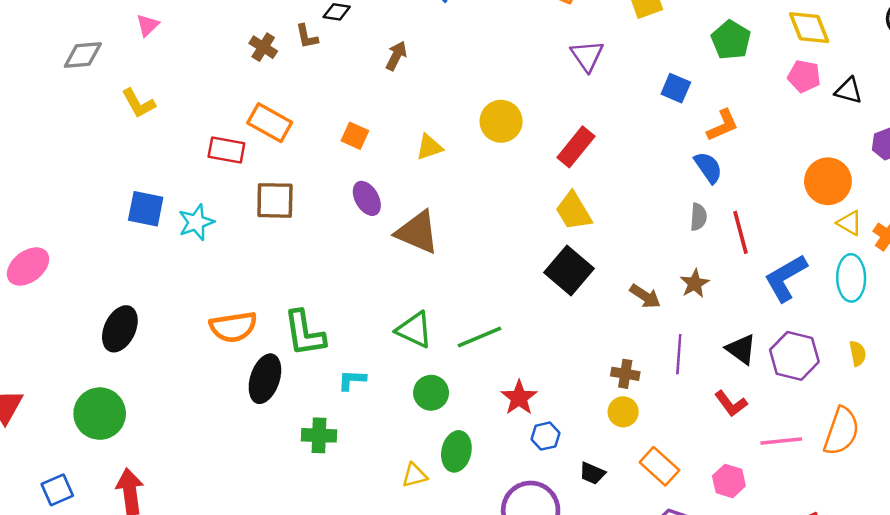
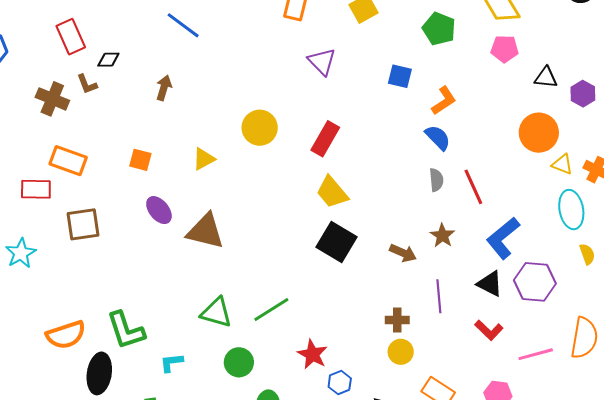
brown cross: (263, 47) -> (52, 99), size x1.4
black triangle: (849, 91) -> (546, 77), moved
blue L-shape: (786, 278) -> (503, 238), moved
yellow semicircle: (858, 353) -> (587, 254), moved

